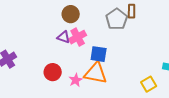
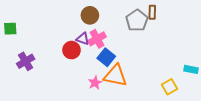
blue square: (99, 54) -> (106, 57), moved, turned 30
red circle: (53, 72) -> (72, 50), moved

